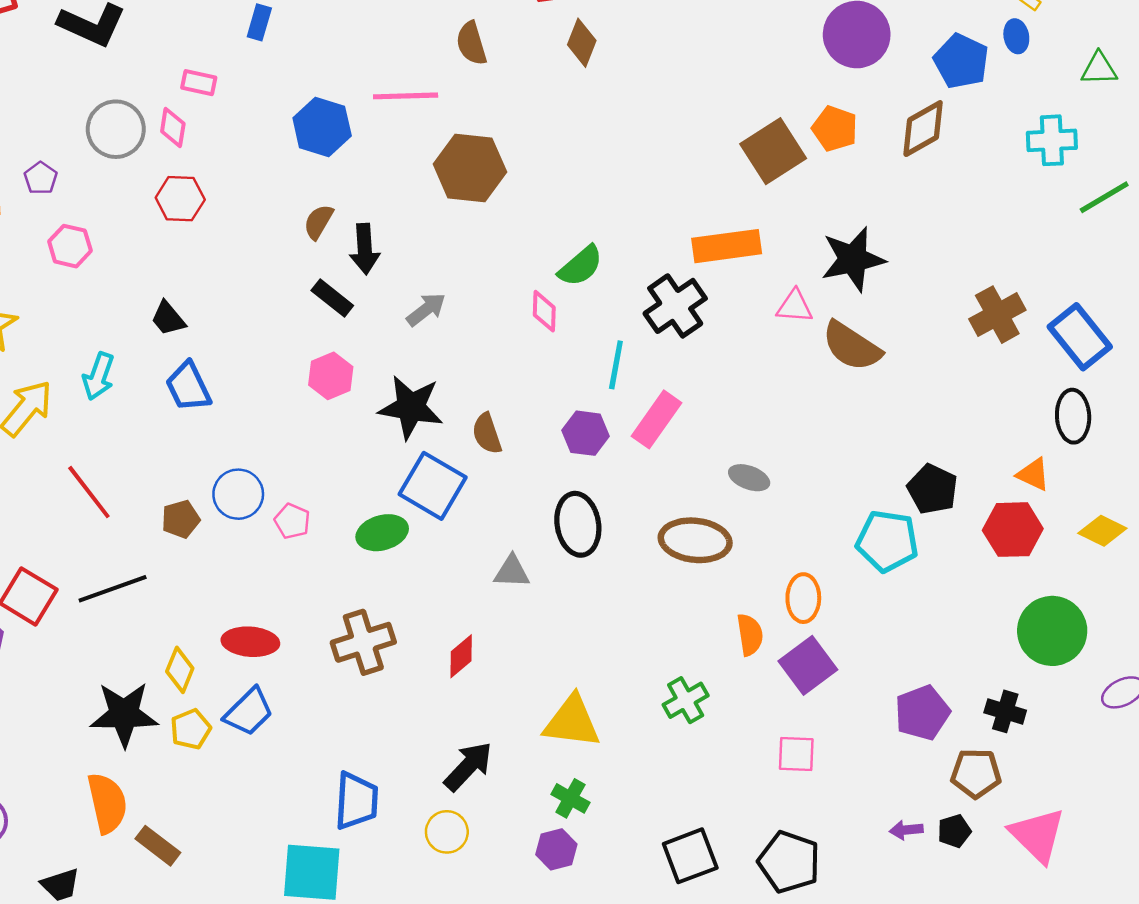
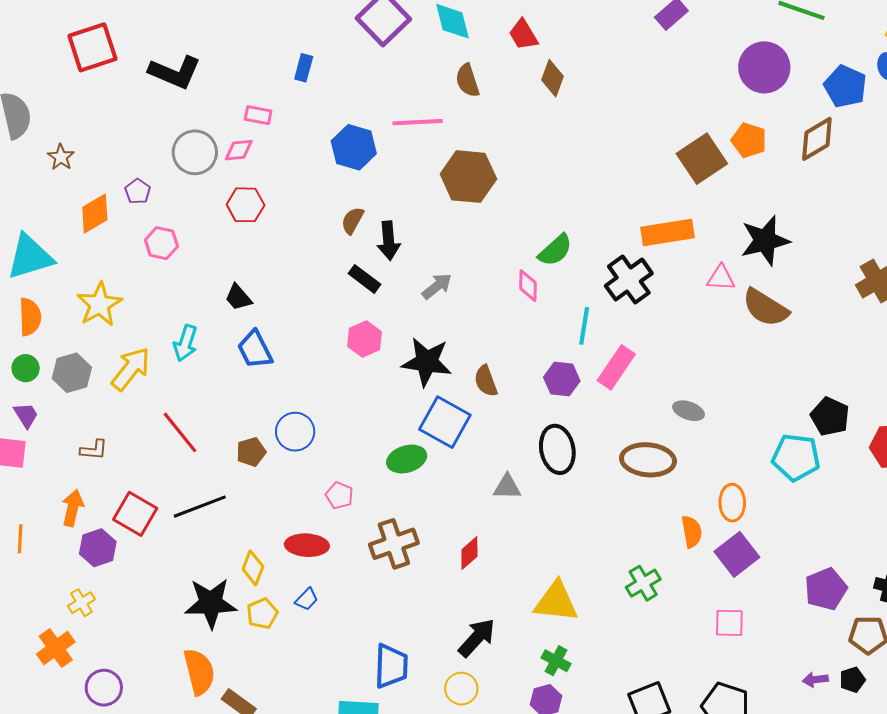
pink diamond: (173, 127) -> (239, 150), turned 76
pink pentagon: (292, 521) -> (339, 495), moved
blue trapezoid: (249, 712) -> (307, 599), size x0.6

